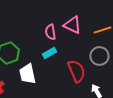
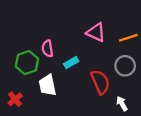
pink semicircle: (50, 32) -> (47, 49), moved

